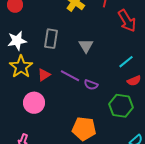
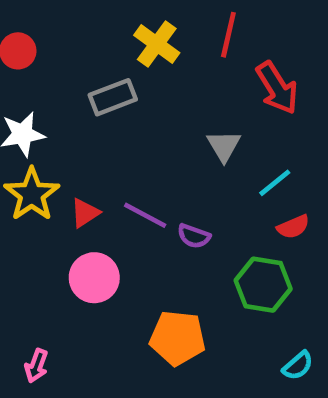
gray rectangle: (51, 39) -> (113, 97), moved, turned 60
gray triangle: (86, 46) -> (224, 146), moved
pink circle: (34, 103) -> (94, 278), moved

